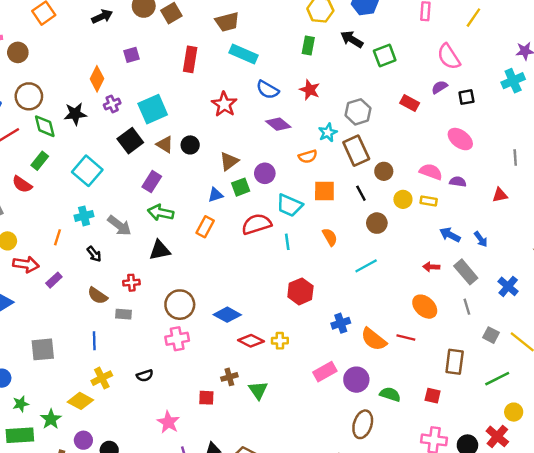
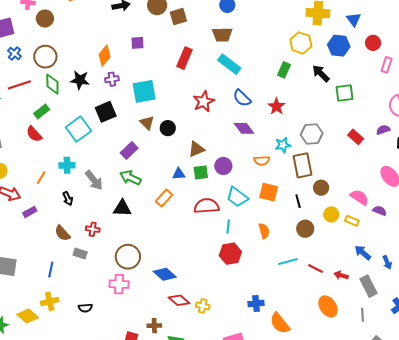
black square: (130, 141) -> (106, 112), moved
red semicircle: (22, 184) -> (34, 134), moved
red hexagon: (300, 291) -> (230, 254), moved
red line: (406, 337) -> (316, 268), moved

